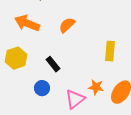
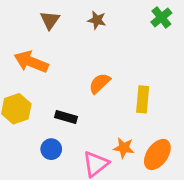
orange semicircle: (67, 25) -> (100, 83), moved
black rectangle: (53, 64) -> (66, 117), turned -35

